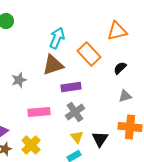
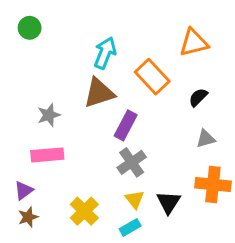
purple rectangle: (71, 87) -> (126, 125), turned -54
pink rectangle: (39, 112) -> (47, 155), moved
yellow cross: (31, 145) -> (84, 211), moved

